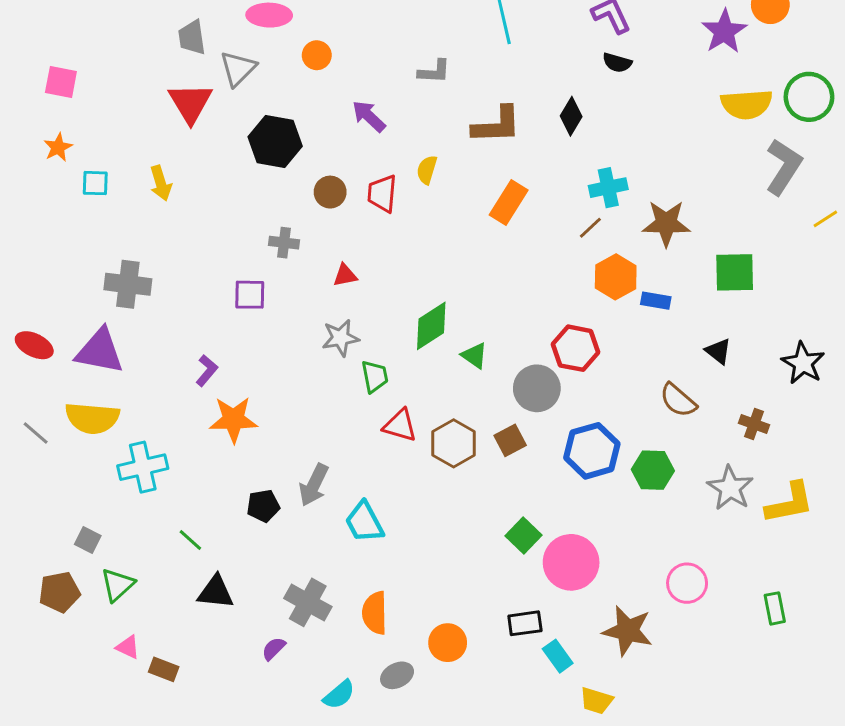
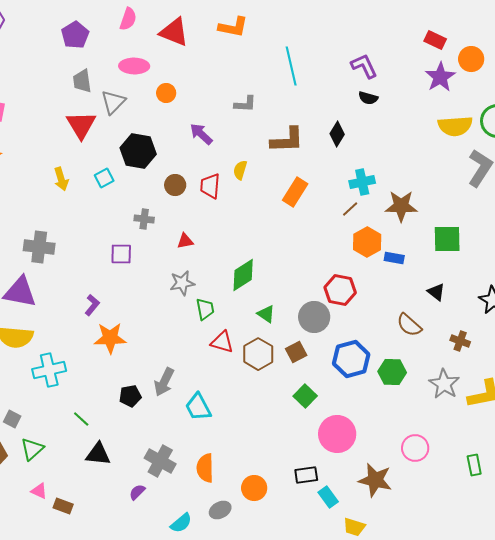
cyan square: (95, 183) -> (104, 178), moved, turned -30
green triangle: (474, 356) -> (266, 314), moved
green square: (523, 536) -> (305, 396), moved

